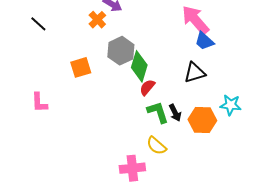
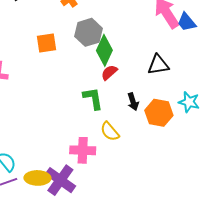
blue trapezoid: (204, 41) -> (187, 22), moved
green L-shape: (158, 112) -> (93, 98), moved

